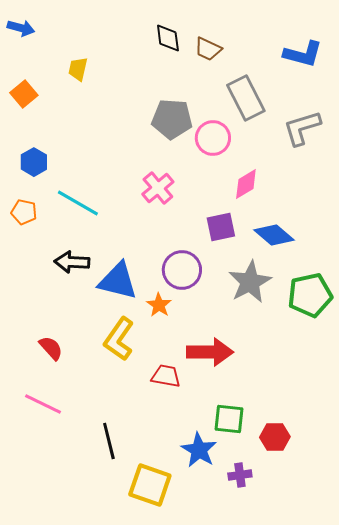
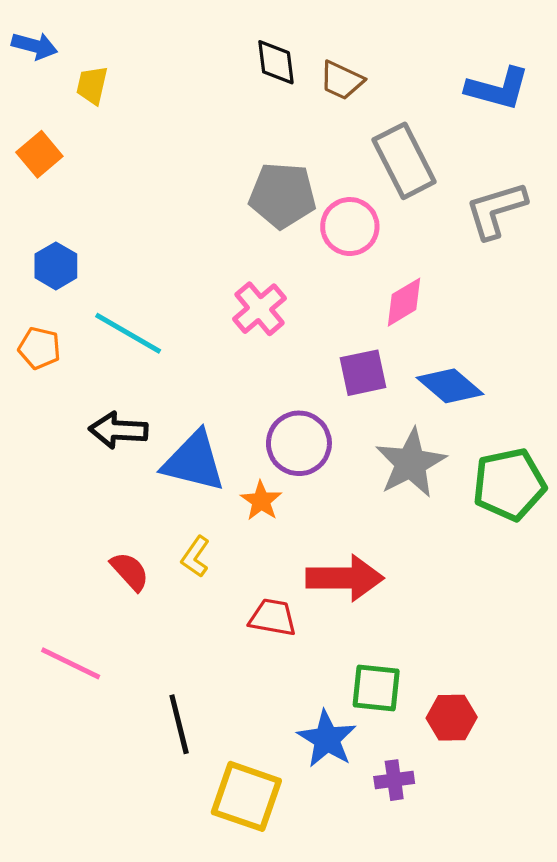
yellow trapezoid: (78, 69) -> (92, 85), moved
yellow L-shape: (119, 339) -> (195, 557), size x0.6
red semicircle: (51, 348) -> (130, 571), moved

